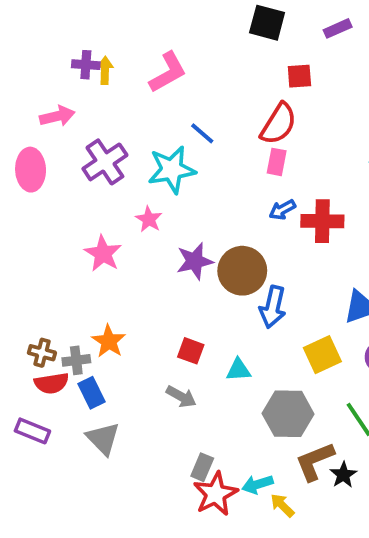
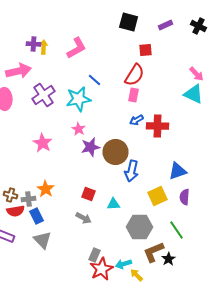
pink arrow: (57, 116) -> (18, 71), size x1.4
pink star: (149, 219) -> (78, 129), moved

